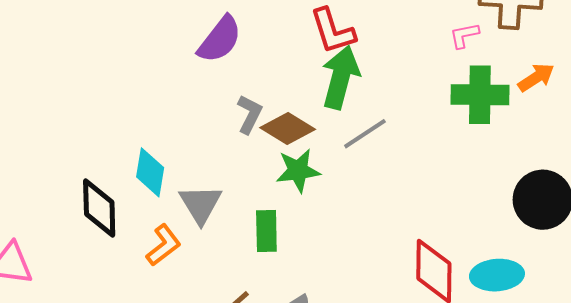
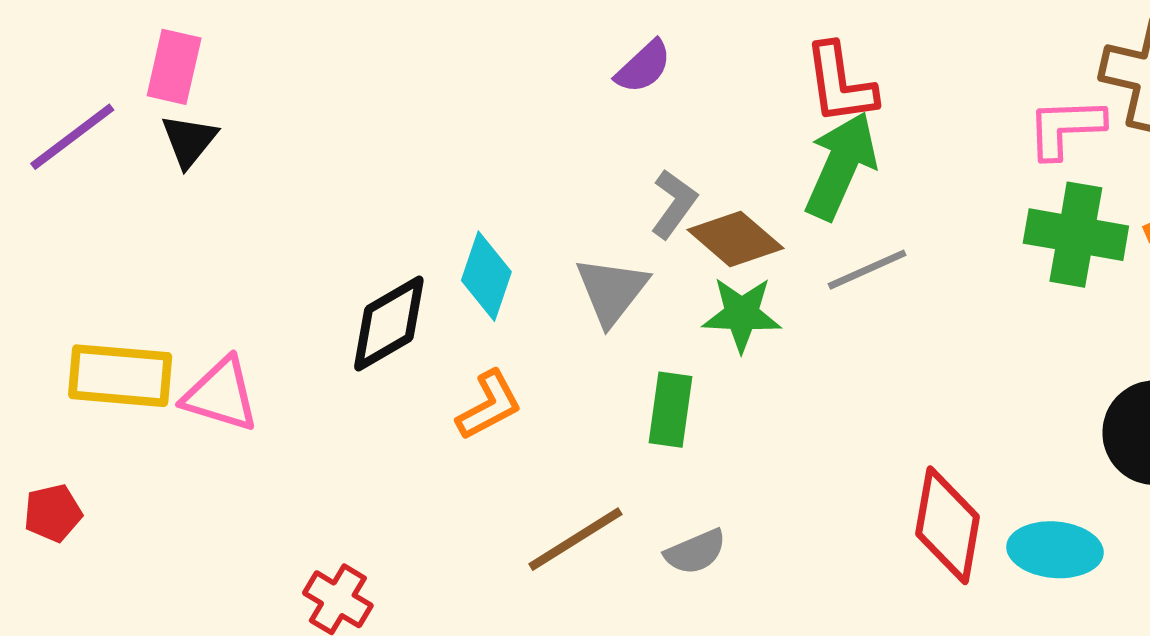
pink L-shape: (464, 35) -> (1065, 128), size x1.5
purple semicircle: (220, 39) -> (643, 67), size x0.7
gray triangle: (201, 204) -> (612, 291), moved
black diamond: (99, 208) -> (389, 324), turned 52

